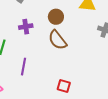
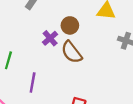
purple cross: (26, 27) -> (50, 38), moved, turned -32

